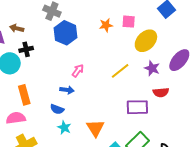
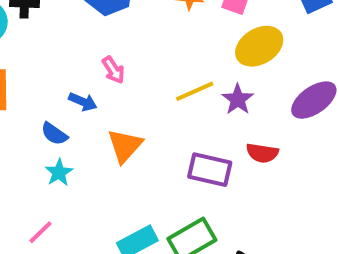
purple star: (152, 68) -> (238, 99), moved
pink arrow: (78, 71) -> (113, 70), turned 96
orange triangle: (95, 128) -> (125, 146), moved

